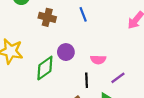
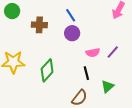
purple circle: (66, 52) -> (72, 33), moved
purple line: (118, 78) -> (113, 52), moved

